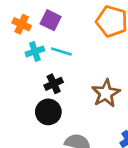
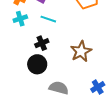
cyan cross: (35, 51) -> (20, 19), moved

